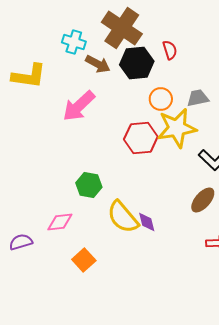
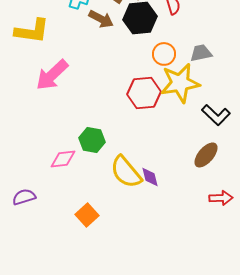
pink arrow: (79, 106) -> (52, 75), moved
pink diamond: (60, 222) -> (63, 159), moved

